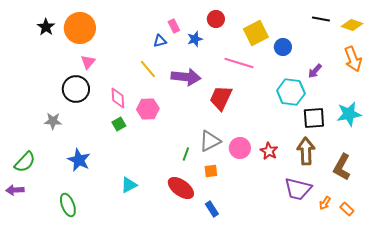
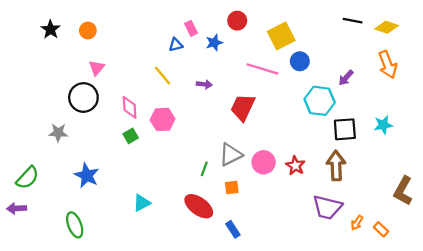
orange circle: (80, 28) -> (88, 31), size x0.5
blue circle: (283, 47) -> (300, 61), moved
purple arrow: (186, 77) -> (204, 84), size x0.5
cyan star: (349, 114) -> (383, 125), size x0.7
brown L-shape: (342, 167) -> (403, 191), moved

